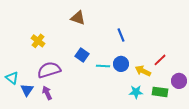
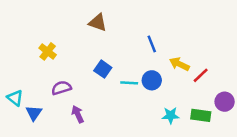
purple semicircle: (49, 70) -> (61, 88), size x0.7
yellow arrow: (143, 71) -> (179, 64), moved
purple arrow: (47, 93) -> (78, 114), moved

